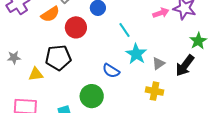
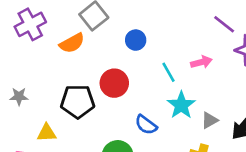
pink arrow: (161, 13) -> (201, 62), moved
red circle: (76, 27) -> (114, 83), moved
yellow triangle: (36, 74) -> (47, 133), moved

